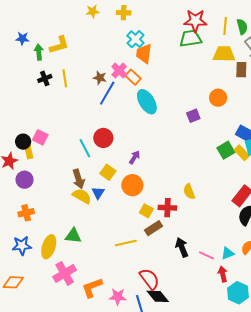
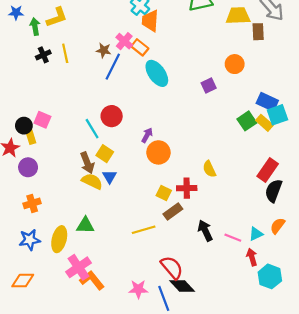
yellow square: (108, 172) -> (105, 154), moved
orange circle: (132, 185) -> (158, 152), moved
orange L-shape: (92, 288) -> (92, 280), moved, turned 75

